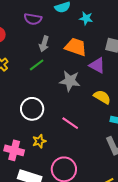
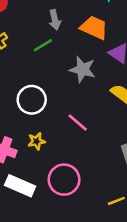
gray arrow: (44, 44) -> (55, 20), turned -35

